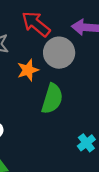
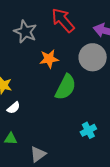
gray circle: (59, 53) -> (93, 57), moved

